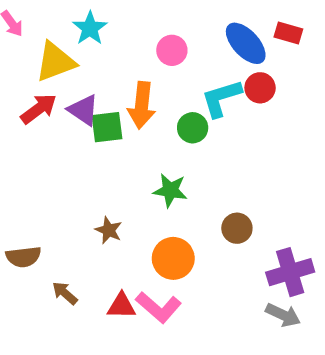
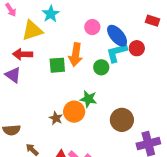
blue ellipse: (246, 43) -> (117, 36), moved
red arrow: (39, 109) -> (23, 54), turned -144
purple triangle: (83, 110) -> (13, 75), moved
brown circle: (237, 228) -> (122, 120), size x1.5
orange circle: (173, 258) -> (74, 112), moved

